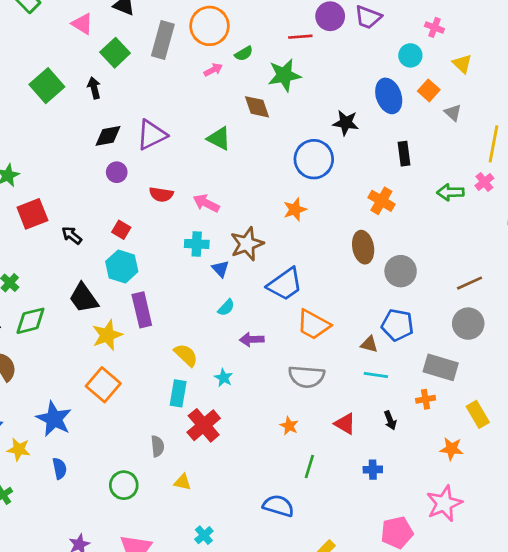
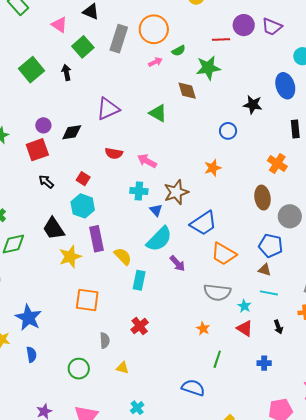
black diamond: (108, 136) -> (72, 132), moved
blue circle: (314, 159) -> (228, 131), size x0.6
purple circle: (117, 172) -> (43, 125), moved
red square: (32, 214) -> (37, 150), moved
cyan semicircle: (226, 308) -> (159, 239), size x2.0
blue pentagon: (397, 325) -> (271, 246), moved
purple arrow: (252, 339) -> (177, 263), turned -132
yellow semicircle: (186, 355) -> (123, 256), moved
cyan star: (224, 378) -> (244, 306), moved
orange square: (103, 385) -> (87, 300), moved, turned -35
cyan rectangle: (178, 393) -> (139, 280), moved
red cross: (204, 425) -> (140, 326), size x0.7

